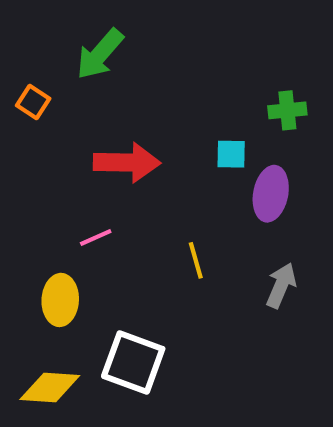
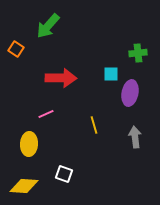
gray arrow: (281, 285) -> (135, 137), turned -30
white square: (133, 362) -> (64, 174), size x0.6

